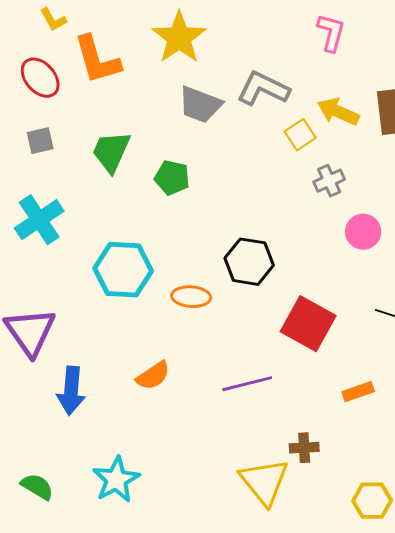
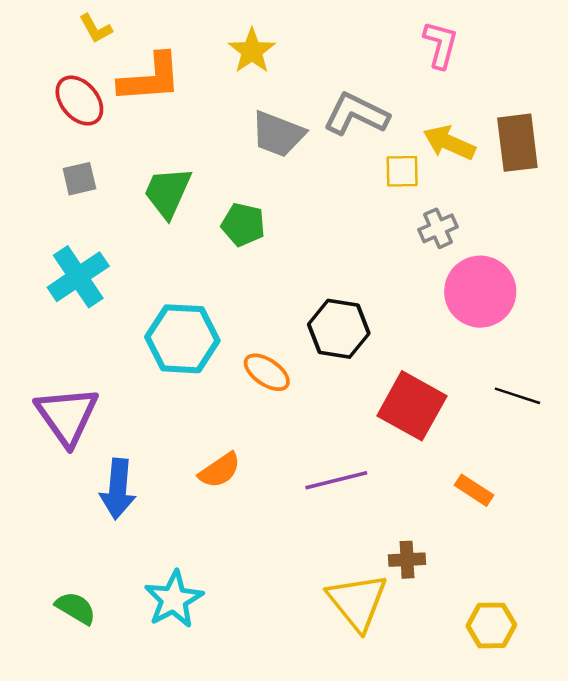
yellow star: (179, 38) -> (252, 51), size x0.7
orange L-shape: (97, 60) -> (150, 78), turned -78
yellow square: (300, 135) -> (402, 171), turned 32
pink circle: (363, 232) -> (480, 292), size x1.6
orange ellipse: (191, 297) -> (267, 372), turned 30
orange rectangle: (358, 392) -> (474, 490), turned 52

